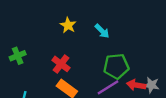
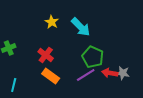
cyan arrow: (102, 31) -> (81, 27), size x1.5
green pentagon: (116, 66) -> (93, 57), turned 30

